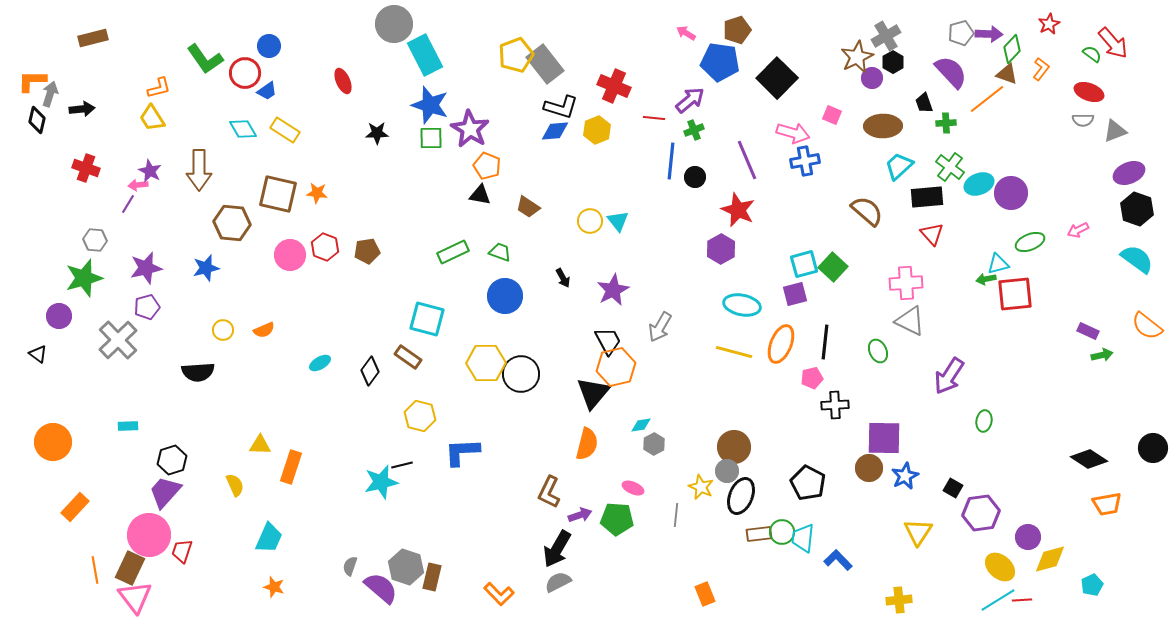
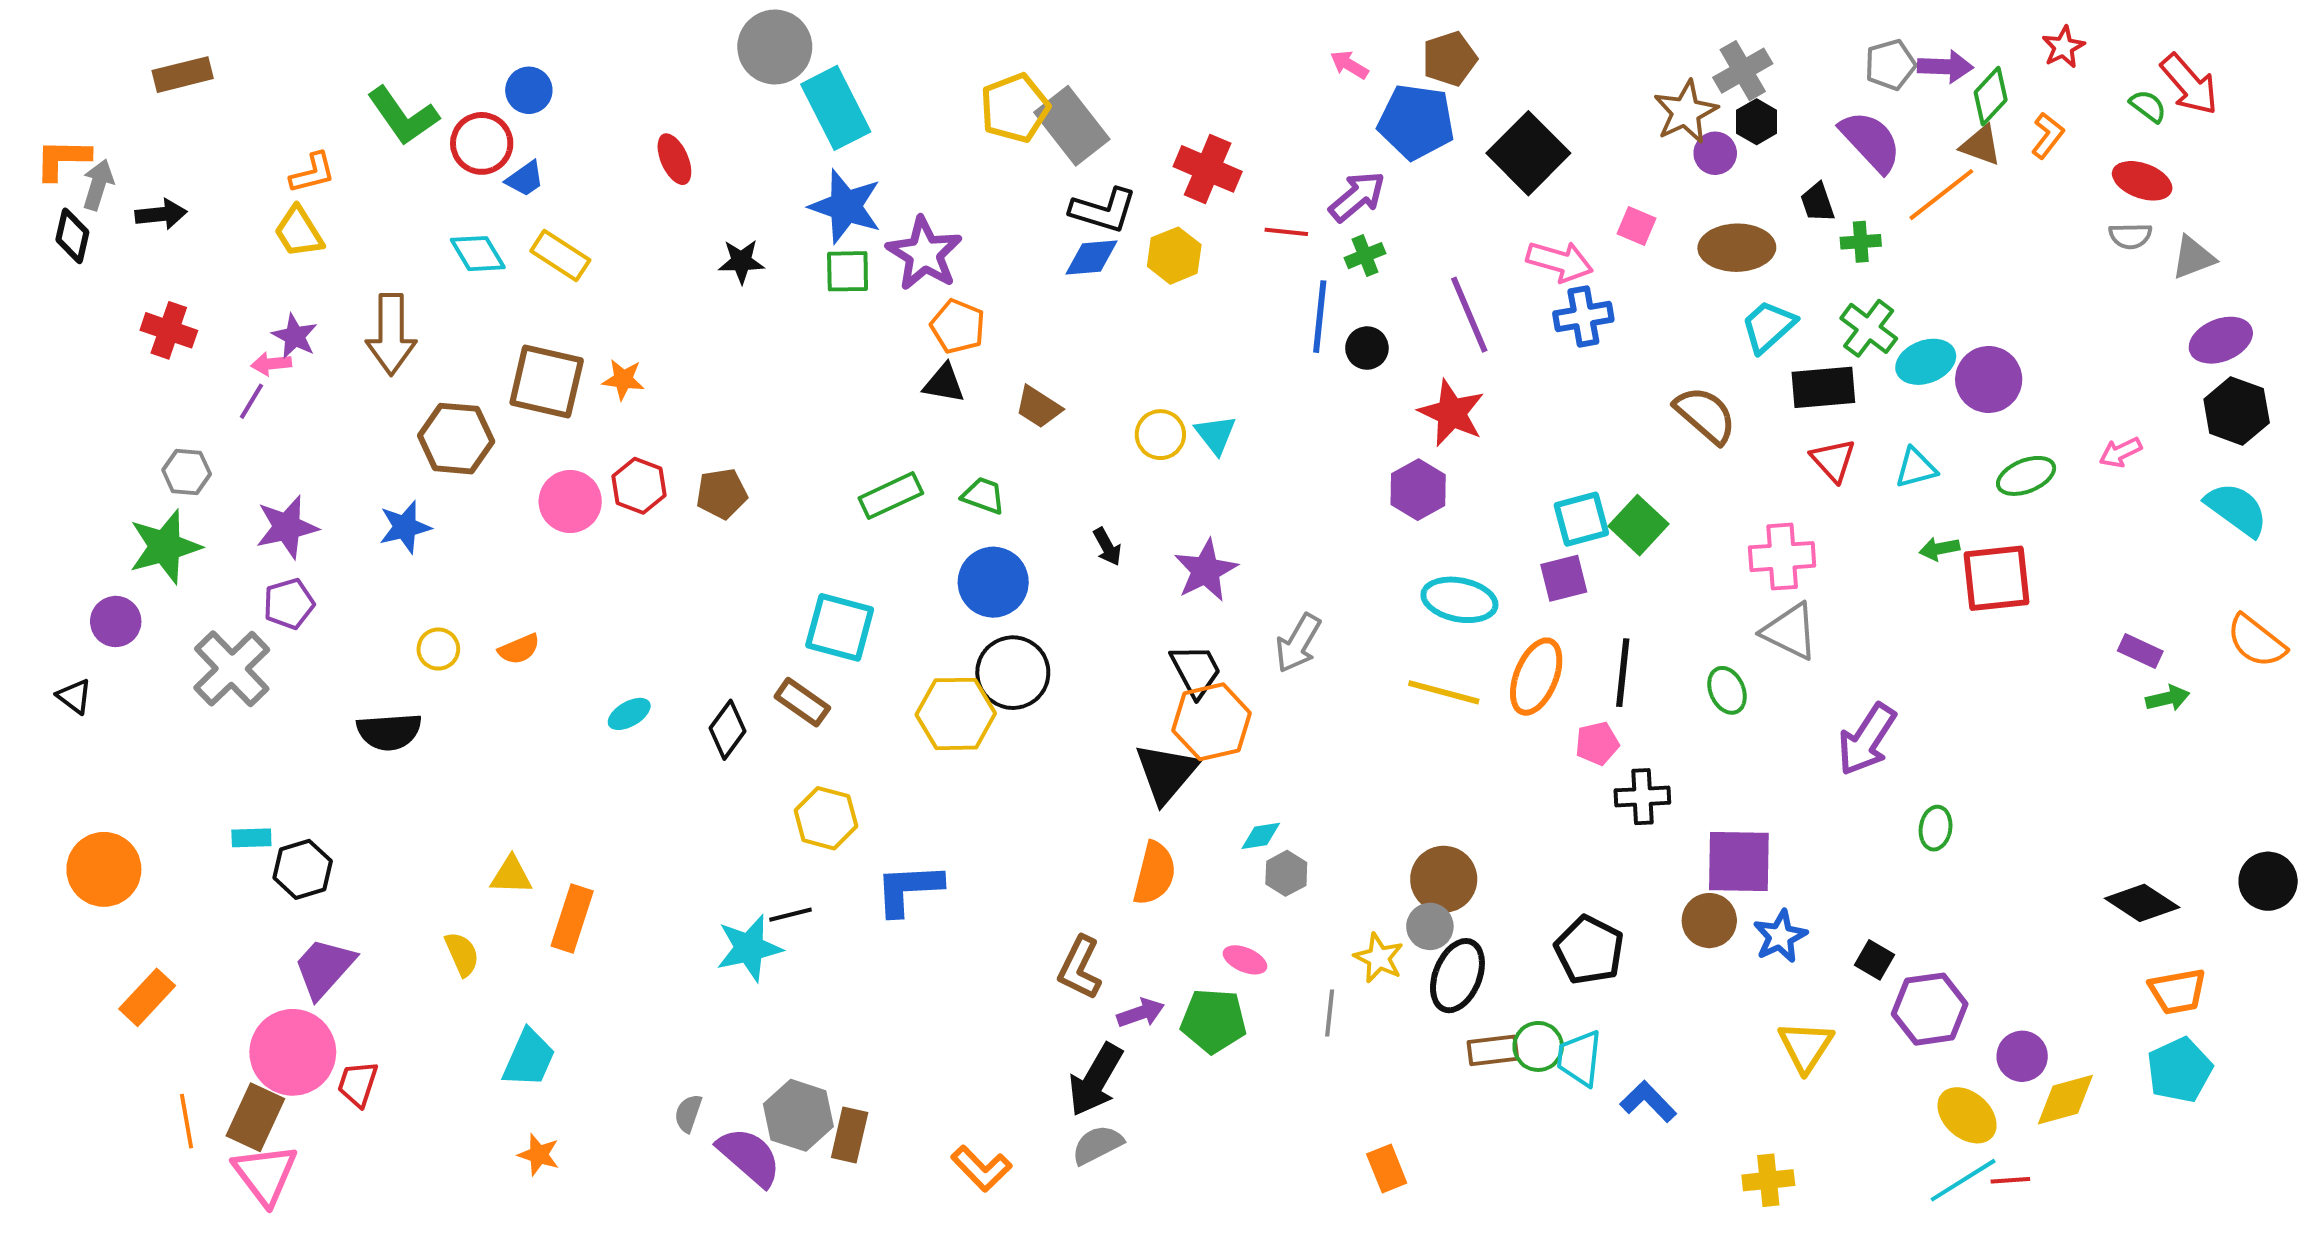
cyan triangle: (998, 264) -> (1916, 468), moved
black circle: (521, 374) -> (1013, 673), moved
black hexagon: (172, 460) -> (303, 869), moved
cyan pentagon: (1092, 585) -> (2179, 1070), moved, size x1.5

